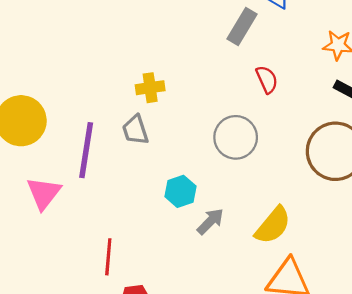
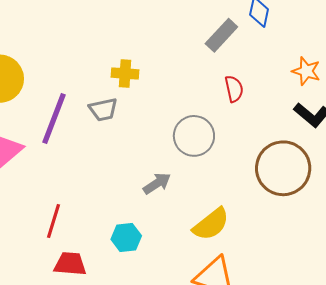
gray trapezoid: (135, 130) -> (103, 109), turned -96
cyan hexagon: (180, 191) -> (126, 238), moved
gray arrow: (210, 221) -> (157, 183), moved

